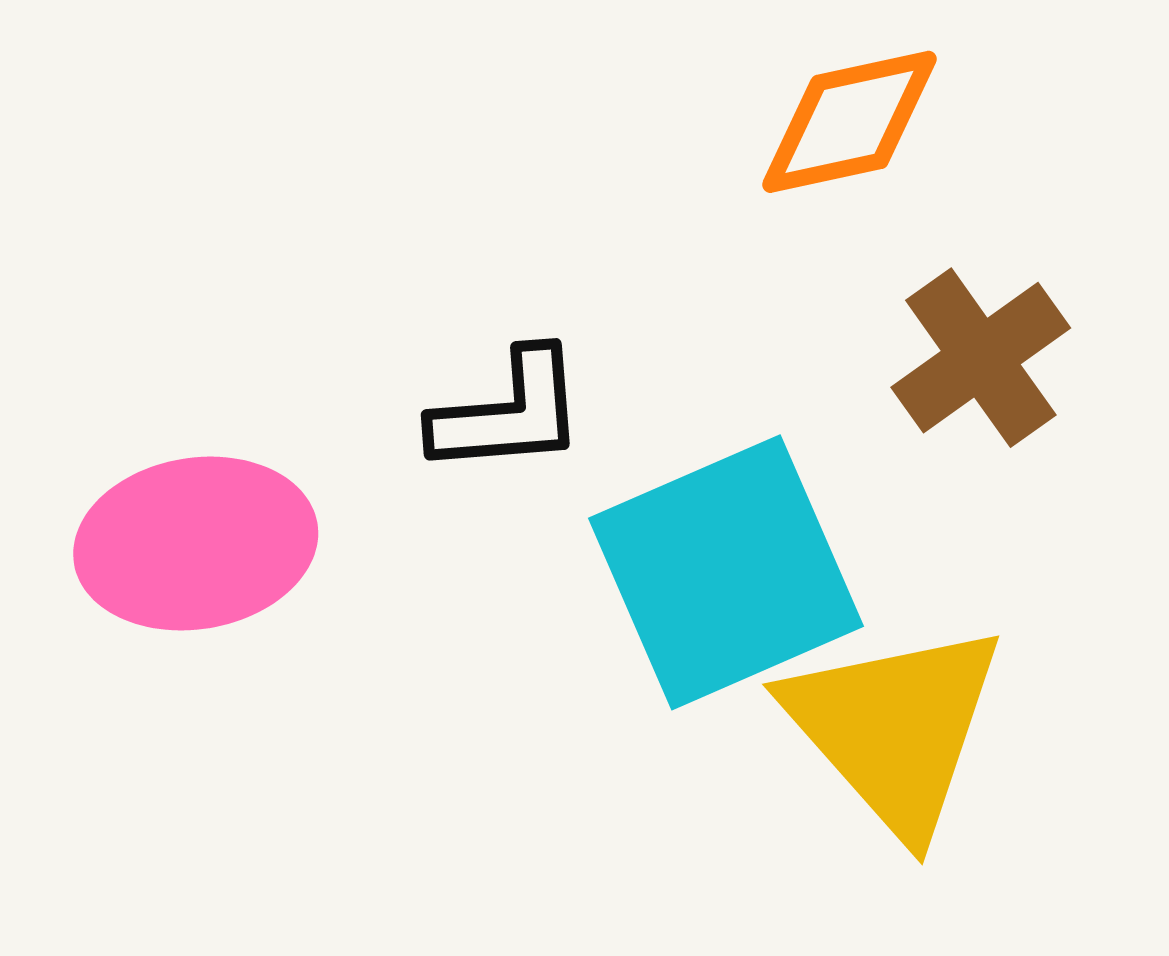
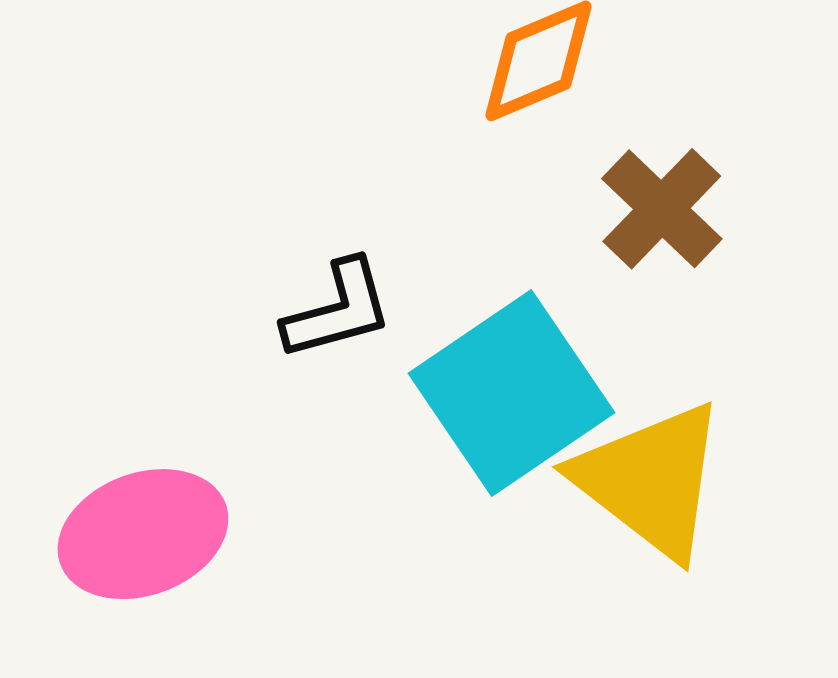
pink ellipse: (196, 544) -> (143, 534), moved

